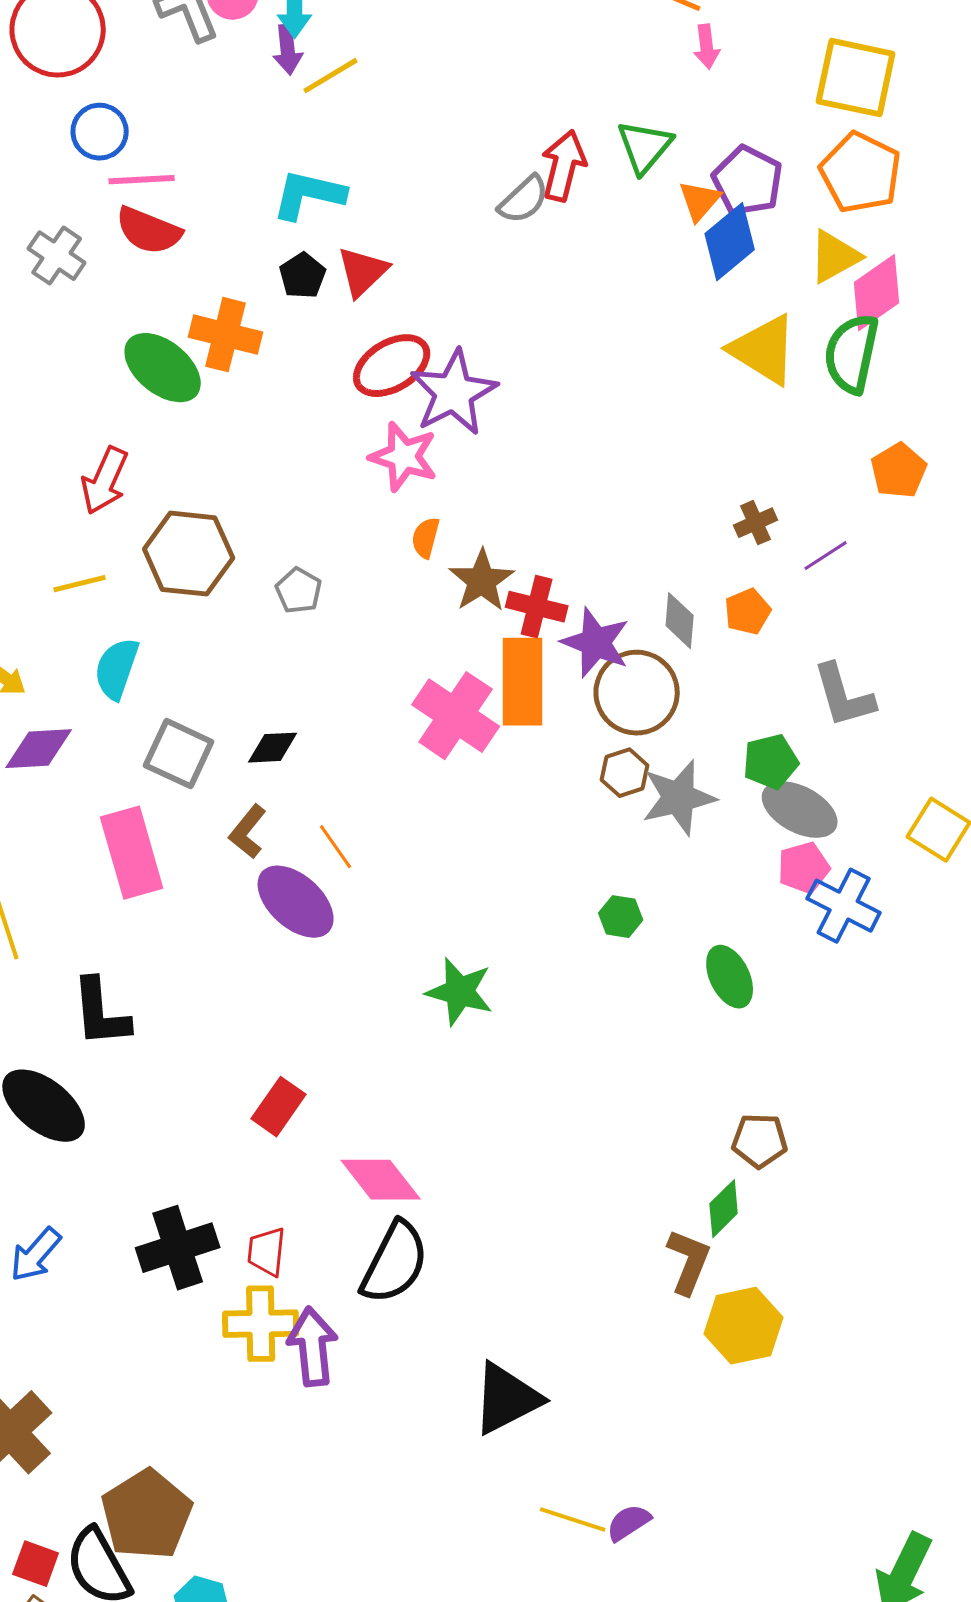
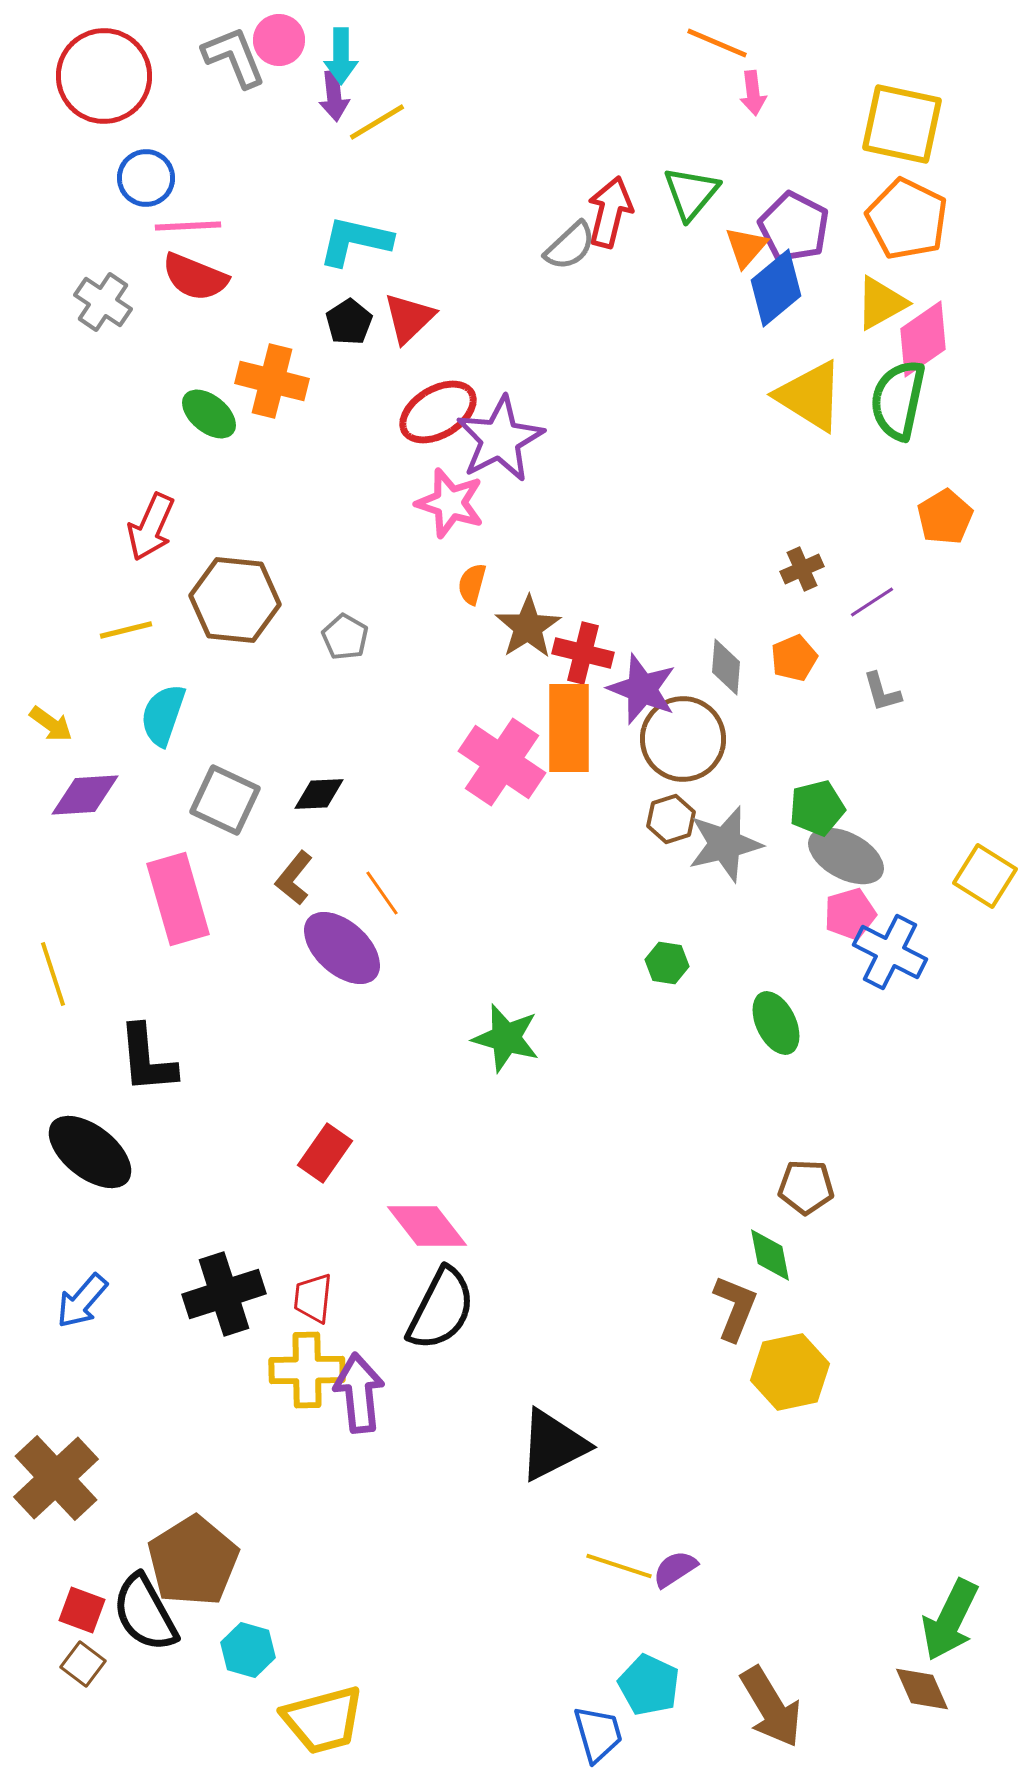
green ellipse: (163, 368) -> (209, 414), size x0.7
gray L-shape: (844, 696) -> (882, 692), moved, size x0.6
green diamond: (724, 1209) -> (770, 1255), turned -56

